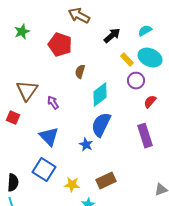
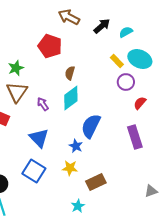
cyan semicircle: (145, 31) -> (126, 32), moved
green star: (22, 32) -> (16, 68), moved
black arrow: (112, 36) -> (102, 26), moved
cyan diamond: (100, 95) -> (71, 98), moved
yellow star: (72, 185) -> (70, 168), moved

